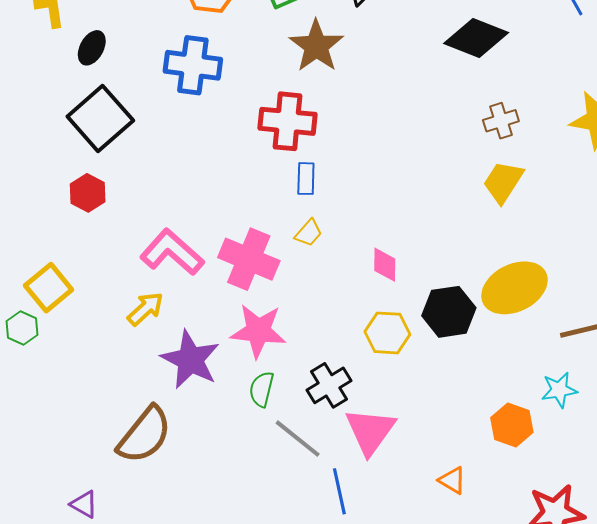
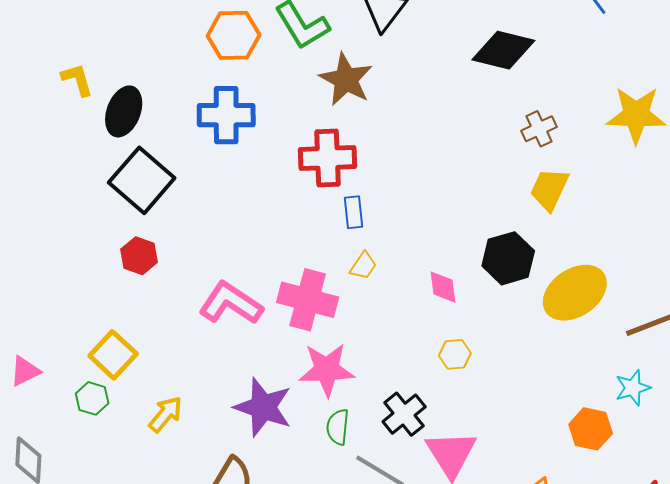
black ellipse: (92, 48) -> (124, 111), size x1.4
yellow arrow: (145, 309) -> (165, 414), moved
black hexagon: (449, 312) -> (508, 258), moved
yellow hexagon: (387, 333) -> (455, 354), size x0.7

